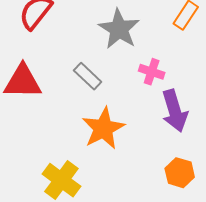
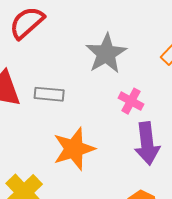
gray rectangle: (88, 76) -> (49, 94), moved, turned -48

